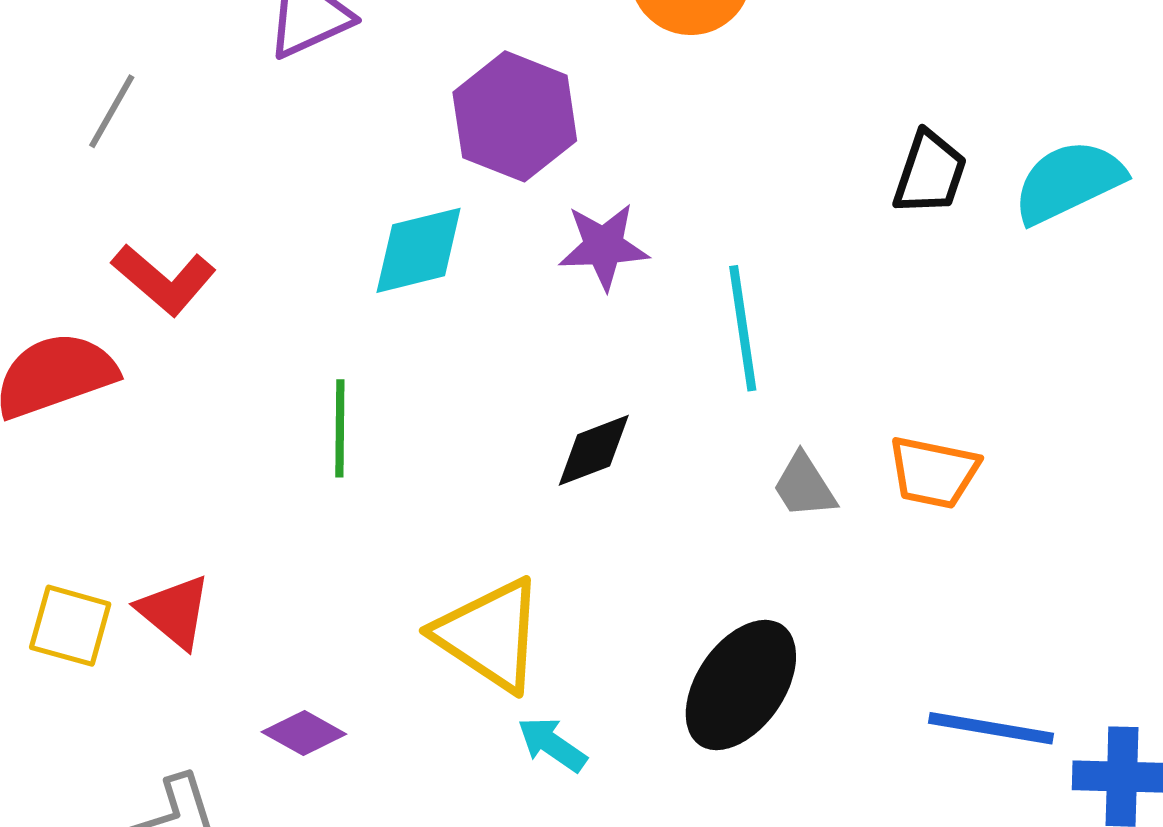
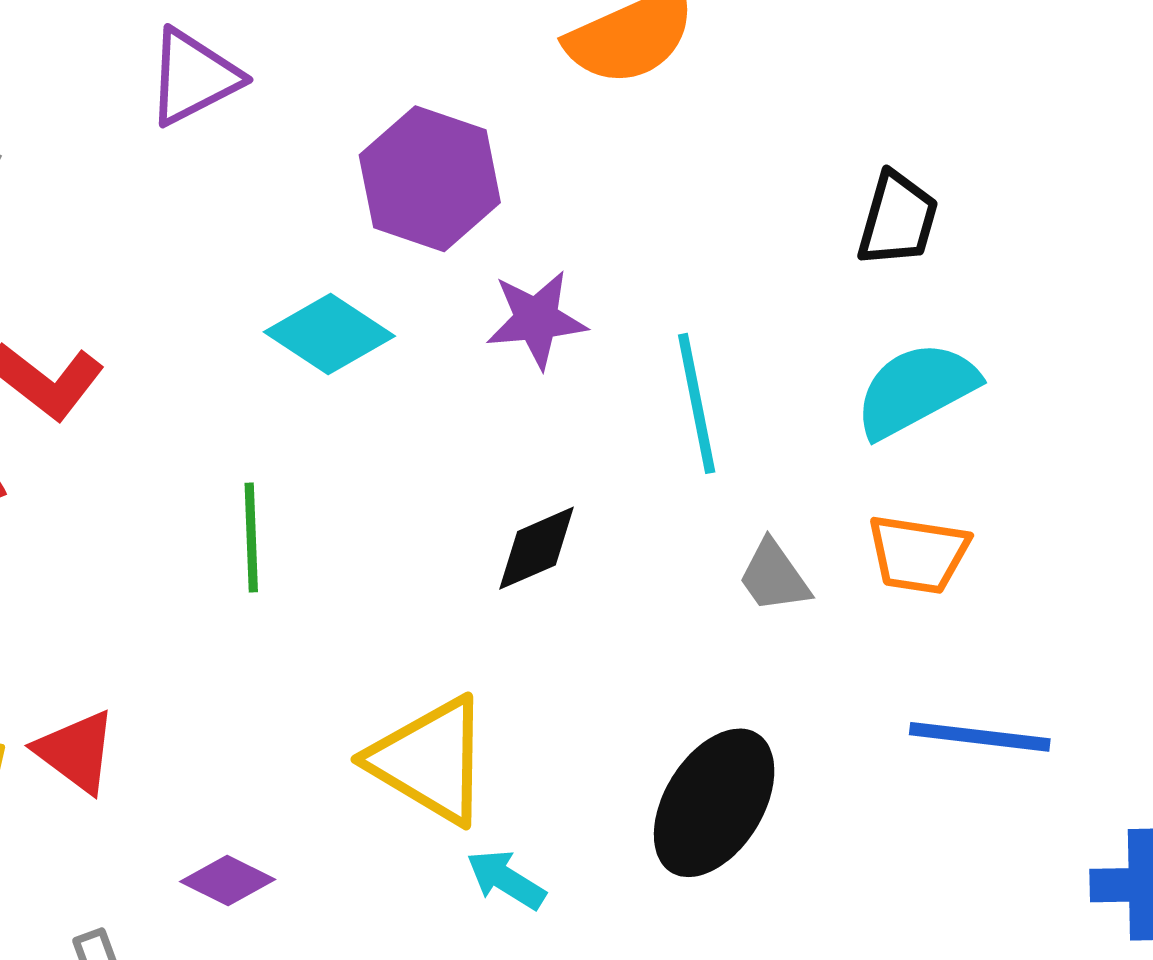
cyan semicircle: (1069, 182) -> (916, 390), moved
cyan diamond: (419, 250) -> (329, 334), turned 50
blue line: (991, 728) -> (980, 737), moved

